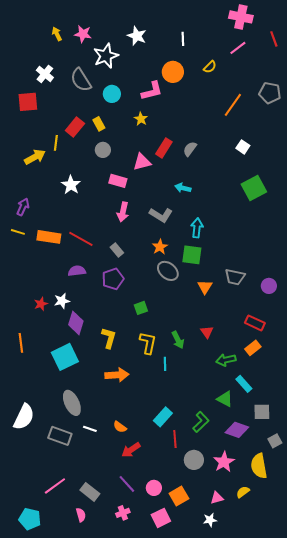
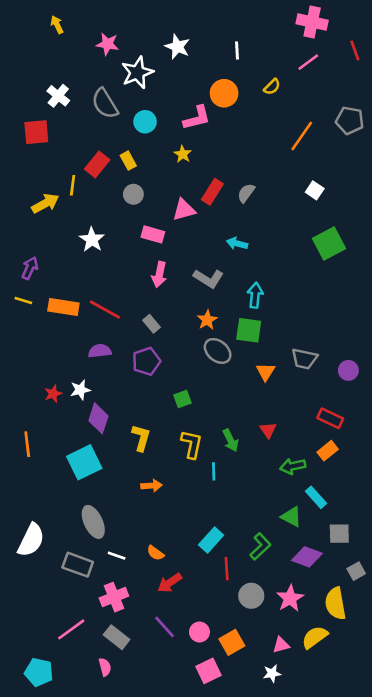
yellow arrow: (57, 34) -> (57, 25), moved
orange arrow: (117, 375) -> (152, 486), size x0.7
yellow semicircle: (243, 492) -> (315, 637), size x1.5
pink cross: (123, 513) -> (114, 597), moved, size x1.5

